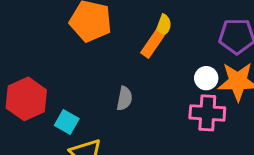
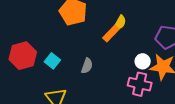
cyan square: (67, 122) -> (52, 61), moved

